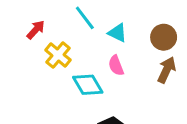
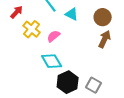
pink semicircle: (116, 65) -> (54, 36), moved, turned 72
cyan diamond: (88, 85) -> (52, 61), moved

